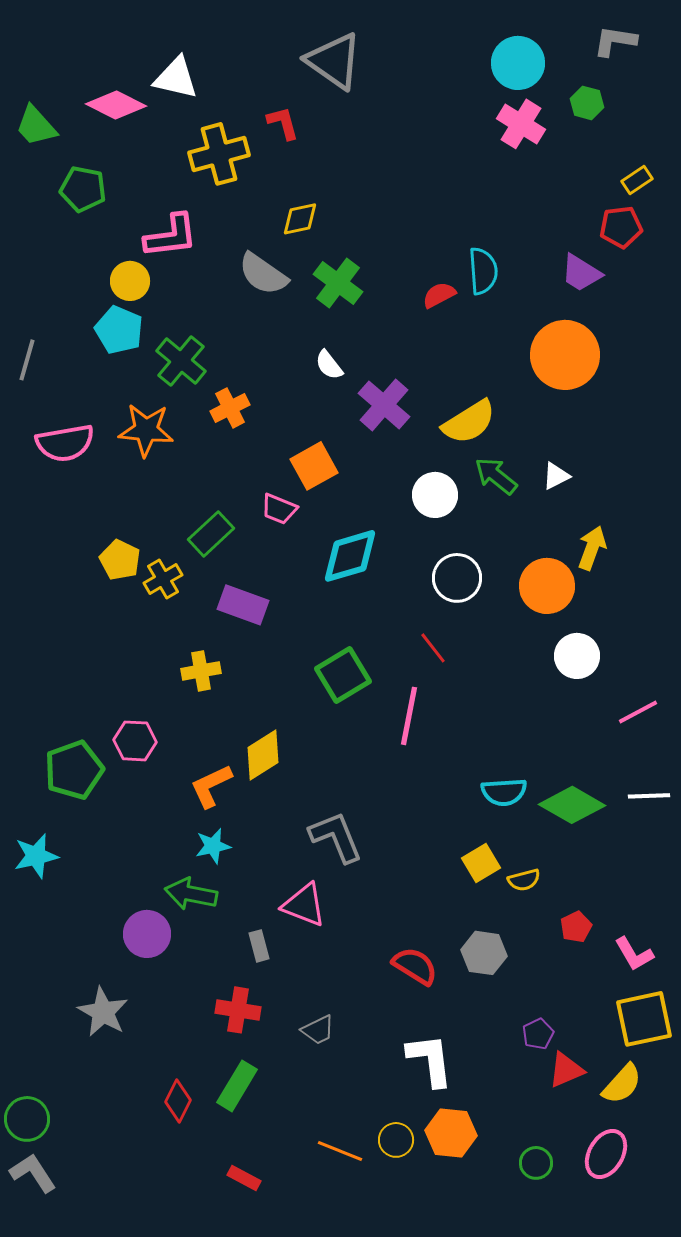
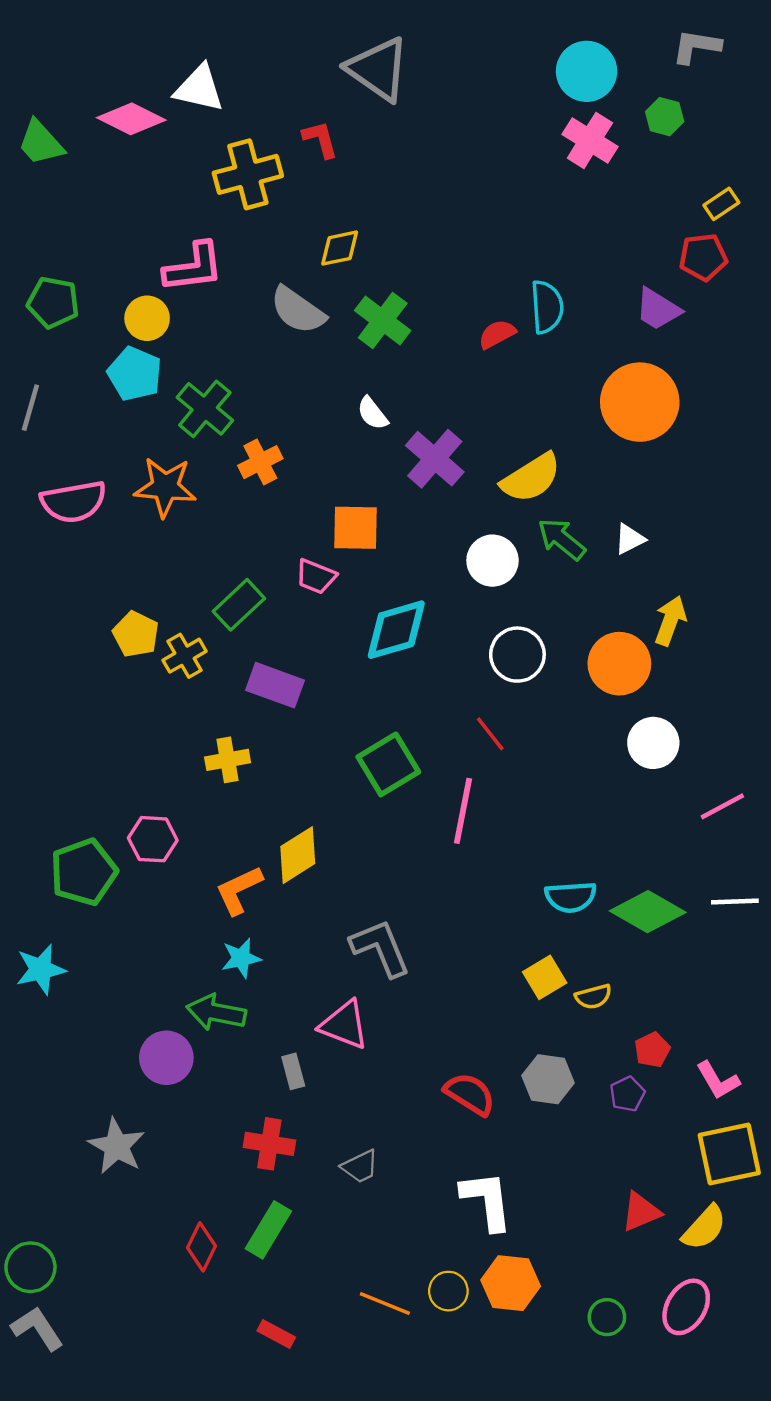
green pentagon: (83, 189) -> (53, 302), moved
orange square: (314, 466) -> (355, 528), turned 30
purple pentagon: (538, 1034) -> (627, 1094), moved

